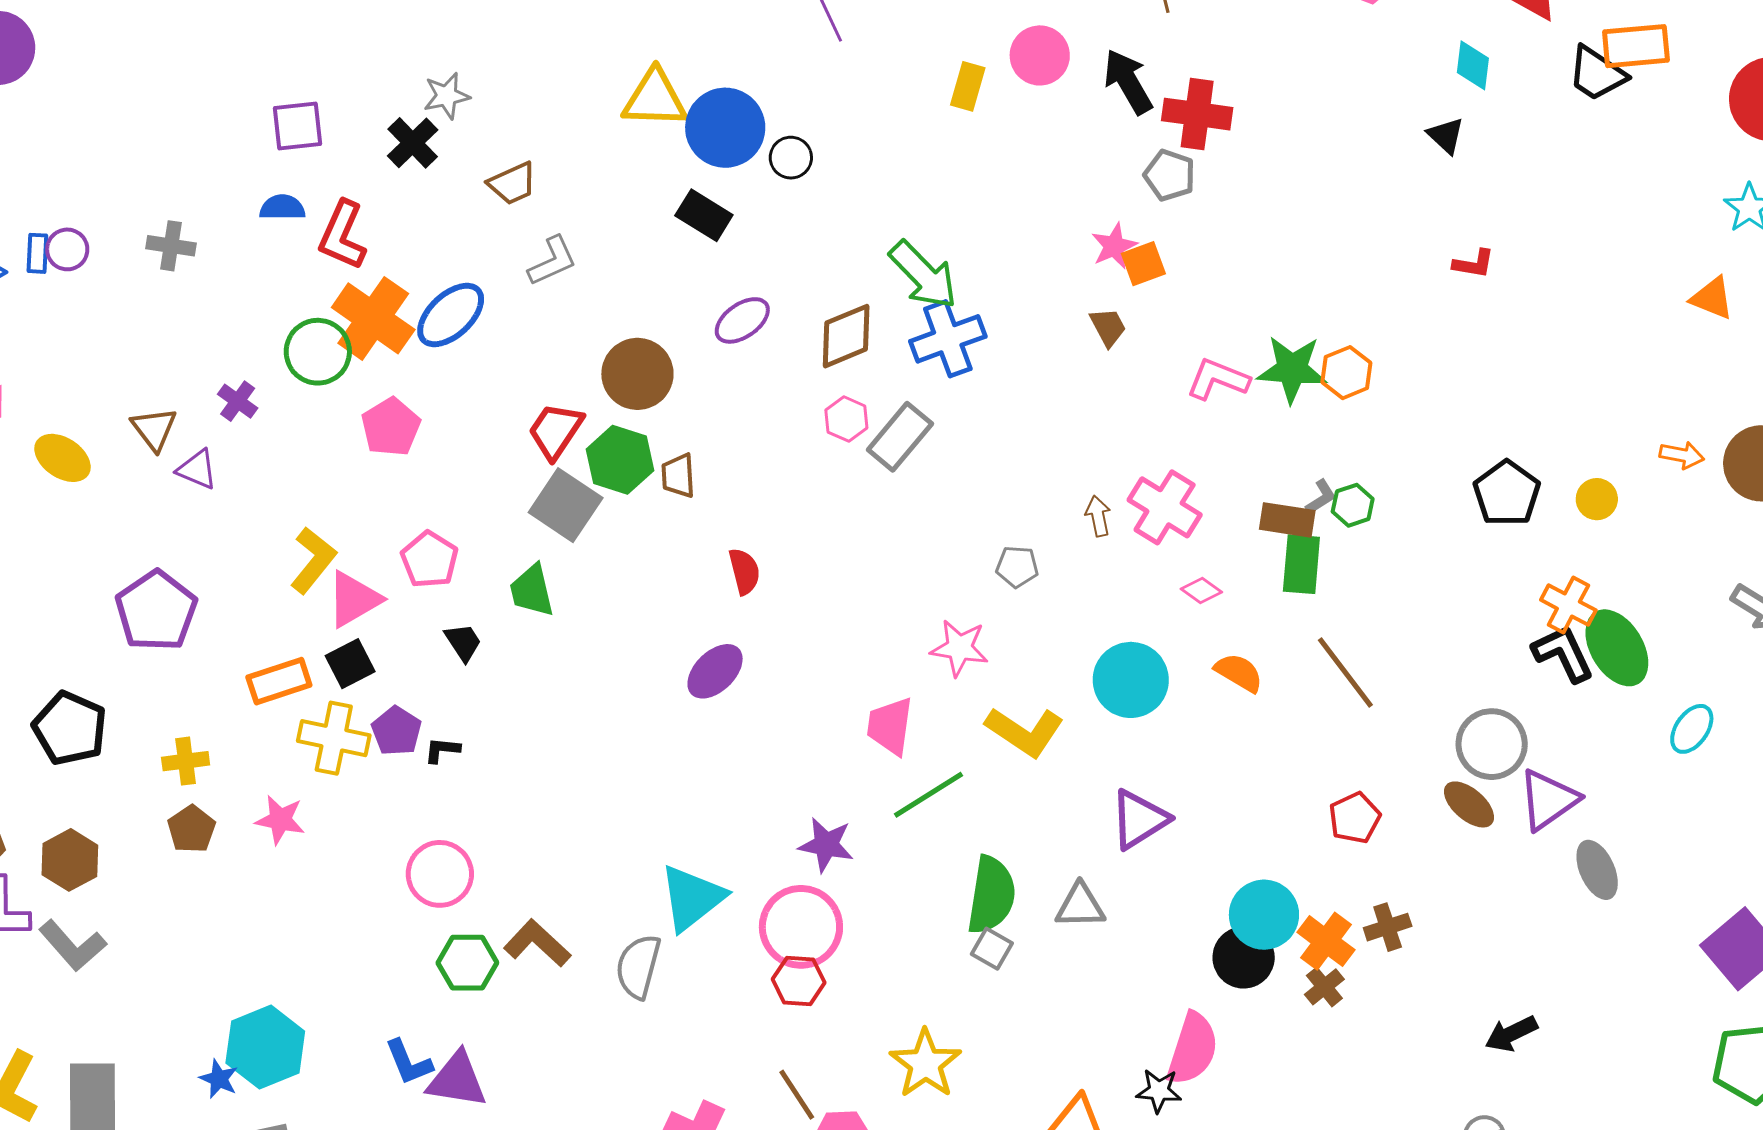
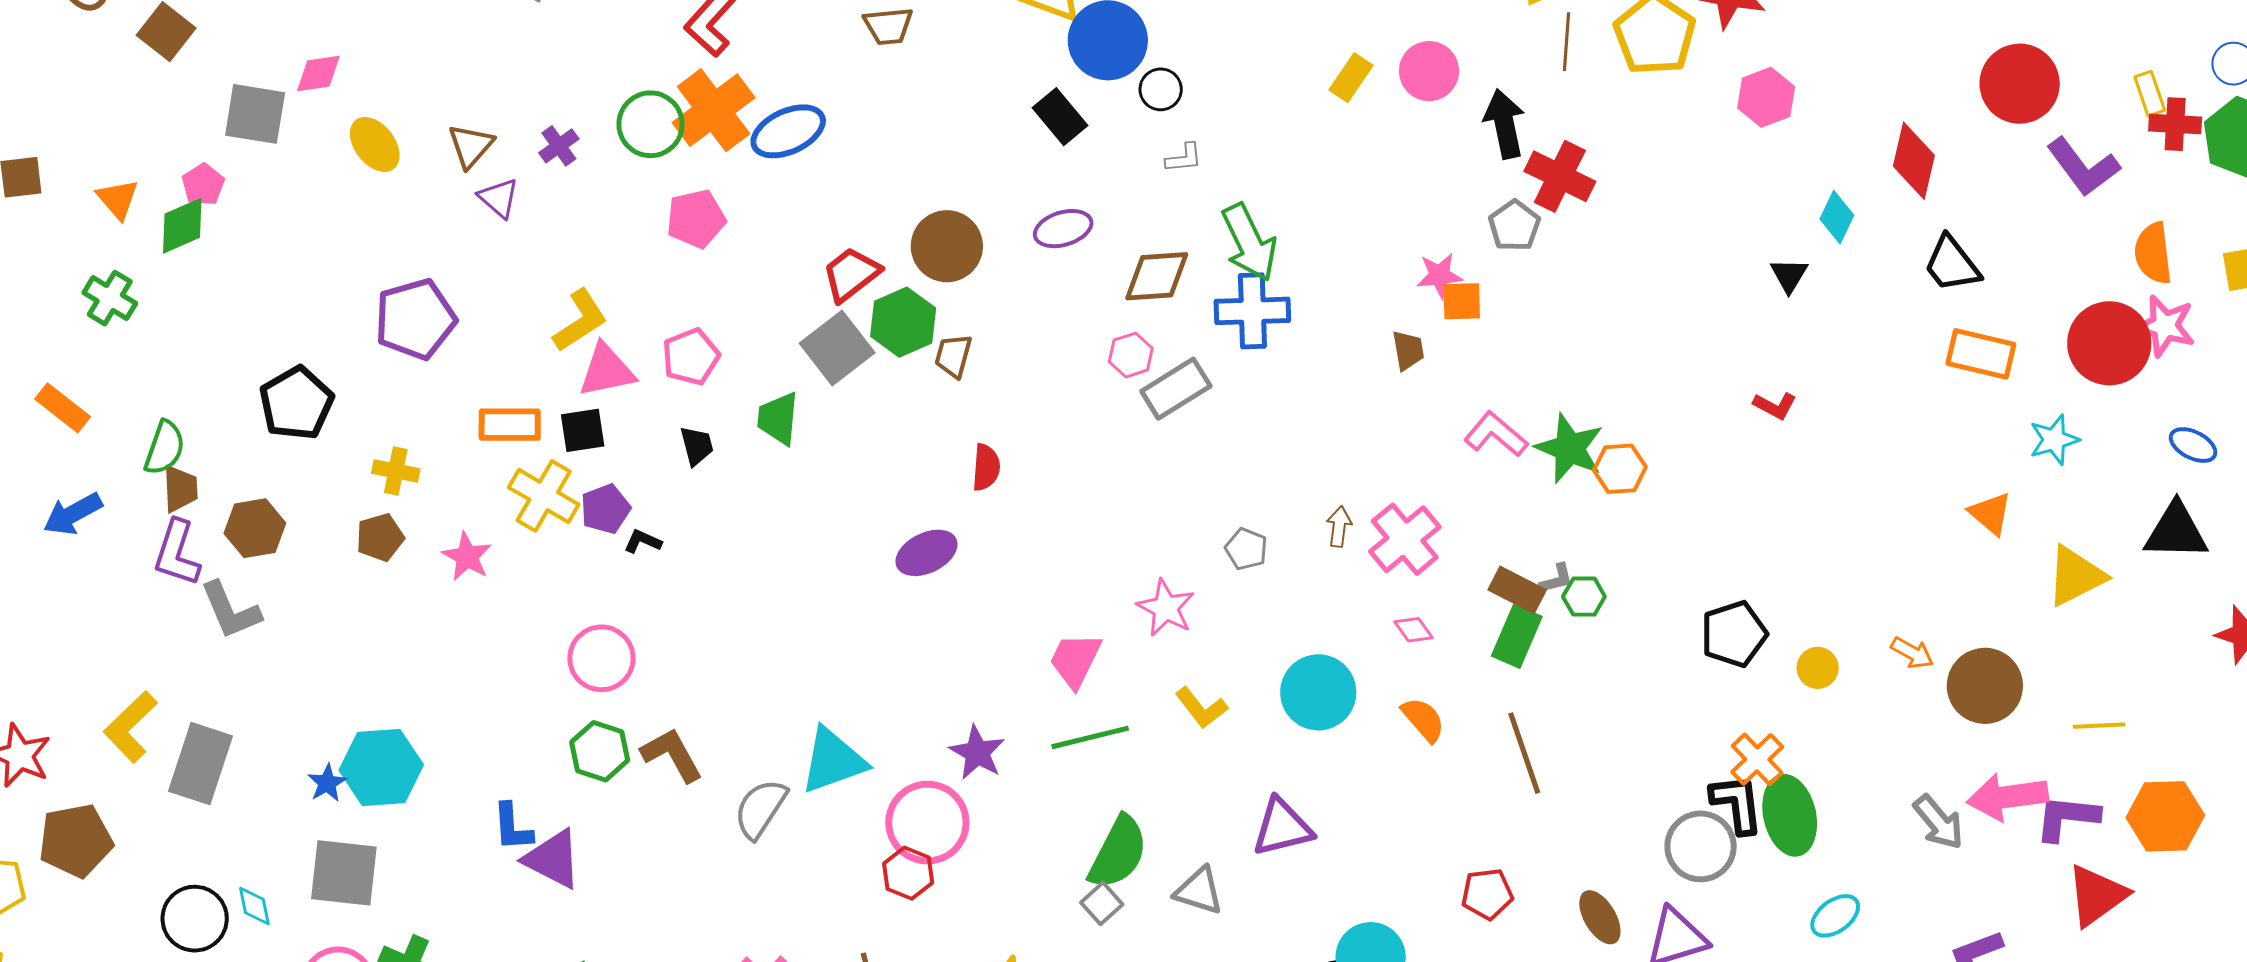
orange rectangle: (1636, 46) -> (1981, 354), moved
gray L-shape: (552, 261) -> (1184, 158), moved, size x0.7
yellow L-shape: (1025, 732) -> (1201, 708), size x0.7
gray circle: (1492, 744) -> (1701, 846), moved

